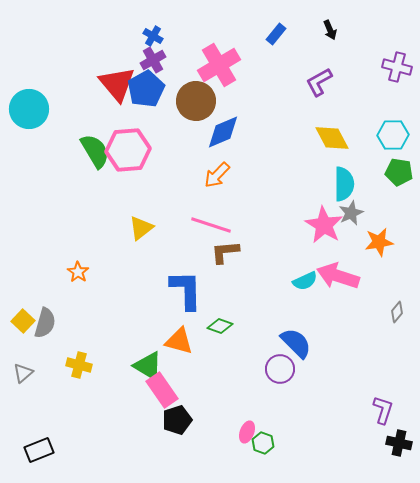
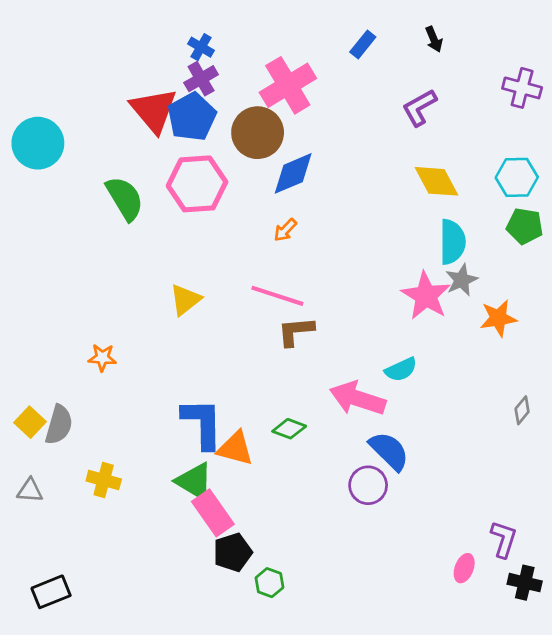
pink hexagon: (128, 150) -> (197, 184), moved
orange arrow: (217, 175) -> (285, 230), size x0.7
orange star: (78, 272) -> (102, 358), turned -30
pink arrow: (338, 276) -> (358, 398), moved
blue L-shape: (186, 290) -> (202, 423), moved
gray triangle: (23, 373) -> (30, 491), turned 45
pink ellipse: (247, 432) -> (464, 568), moved
green hexagon: (263, 443) -> (269, 583), moved

